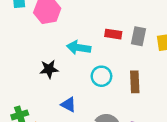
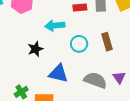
blue triangle: (68, 105) -> (58, 73), size x1.5

